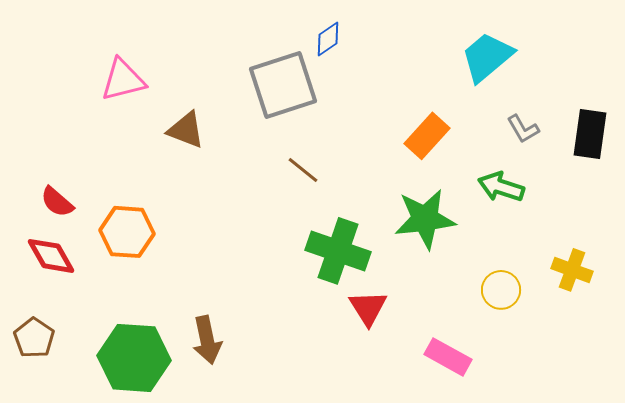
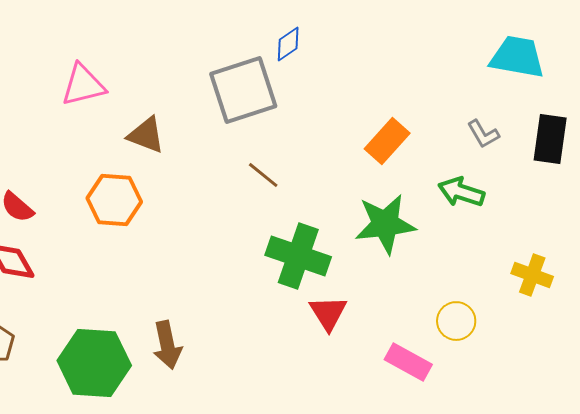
cyan trapezoid: (487, 57) -> (517, 57), moved, turned 50
orange hexagon: (127, 232) -> (114, 200), moved
yellow circle: (501, 290) -> (456, 321), moved

